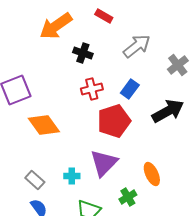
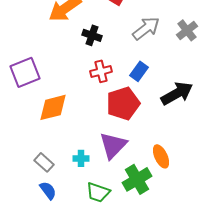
gray cross: (178, 65) -> (187, 30), moved
orange diamond: (44, 125) -> (53, 107), turned -68
green cross: (128, 197) -> (137, 179), size x1.6

